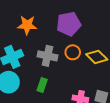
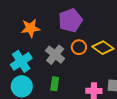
gray cross: (47, 56) -> (55, 55), turned 36

